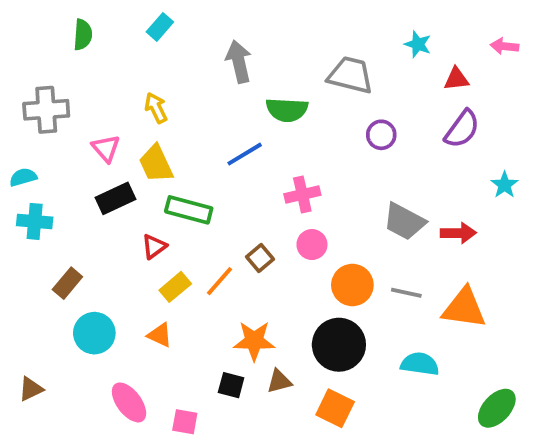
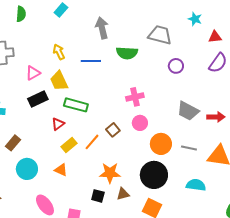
pink triangle: (106, 148) -> (33, 73), turned 42
blue line: (245, 154) -> (91, 61), moved, turned 30

